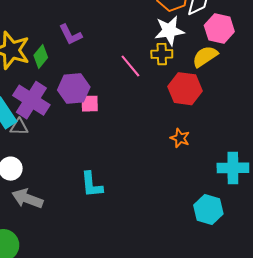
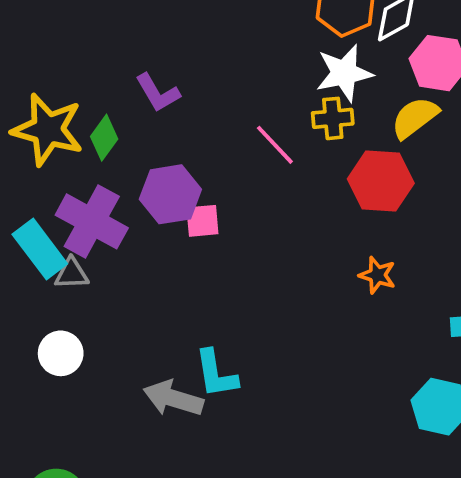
gray arrow: (27, 199) -> (173, 398), moved

